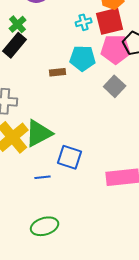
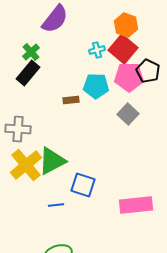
red square: (110, 21) -> (123, 49), turned -36

